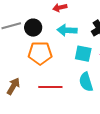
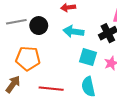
orange pentagon: (40, 53) -> (28, 58), moved

